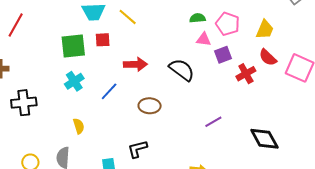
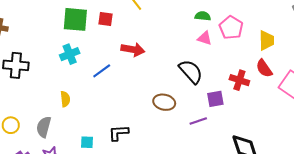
yellow trapezoid: (265, 30) -> (267, 40), turned -35
purple square: (223, 55) -> (215, 99), moved
black semicircle: (182, 70) -> (191, 72), moved
red cross: (246, 74) -> (239, 80), turned 36
brown ellipse: (150, 106) -> (164, 102), moved

